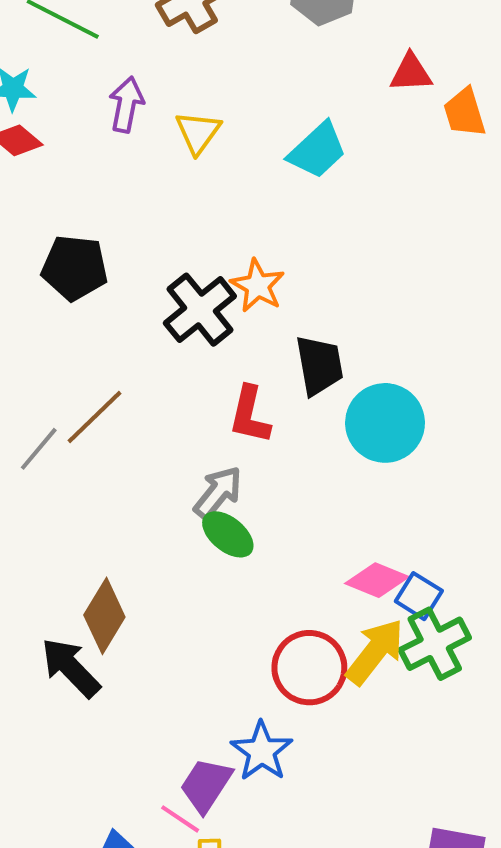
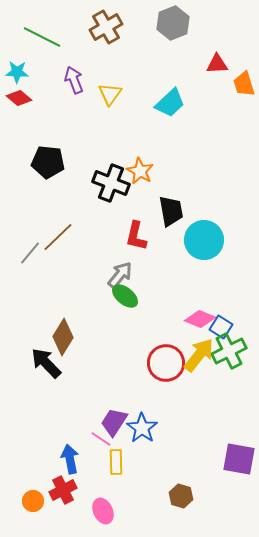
purple arrow: (126, 105) -> (74, 80), turned -32
black cross: (200, 310) -> (111, 183), turned -30
blue star: (262, 751) -> (142, 428), moved

